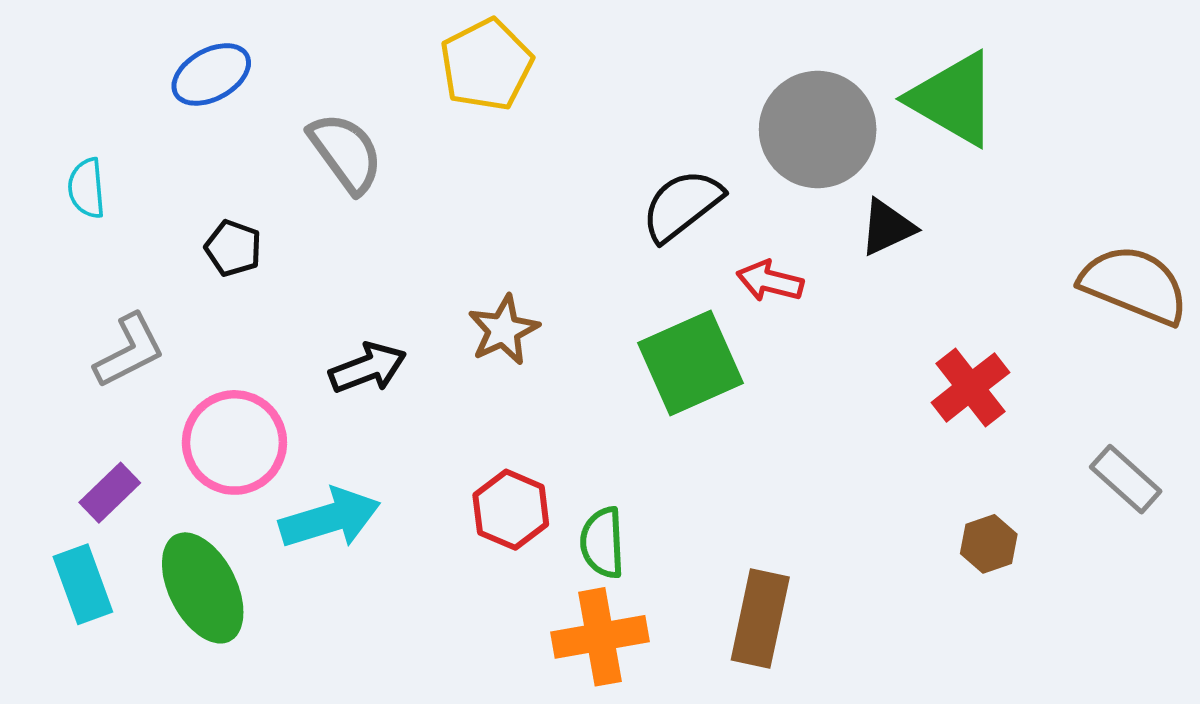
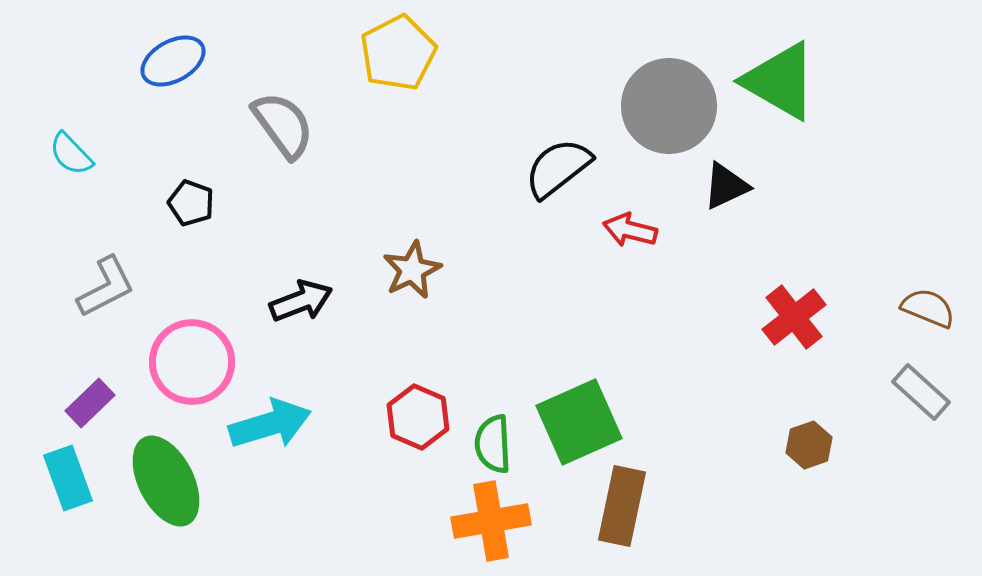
cyan semicircle: (87, 188) -> (71, 154), turned -39
brown semicircle: (1134, 285) -> (928, 308), moved, size x0.6
green square: (690, 363) -> (579, 422), moved

